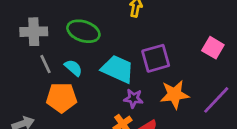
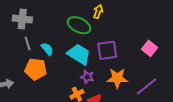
green ellipse: (83, 31) -> (79, 25), moved

